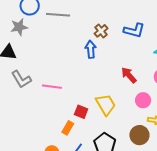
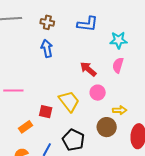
brown cross: (101, 31) -> (47, 22), moved, turned -32
pink circle: (143, 100) -> (98, 93), moved
orange rectangle: (68, 128) -> (25, 127), moved, turned 32

